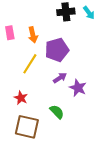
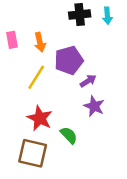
cyan arrow: (89, 13) -> (107, 16), turned 32
purple arrow: (60, 78) -> (88, 81), moved
red star: (21, 98) -> (40, 118), moved, size x1.5

